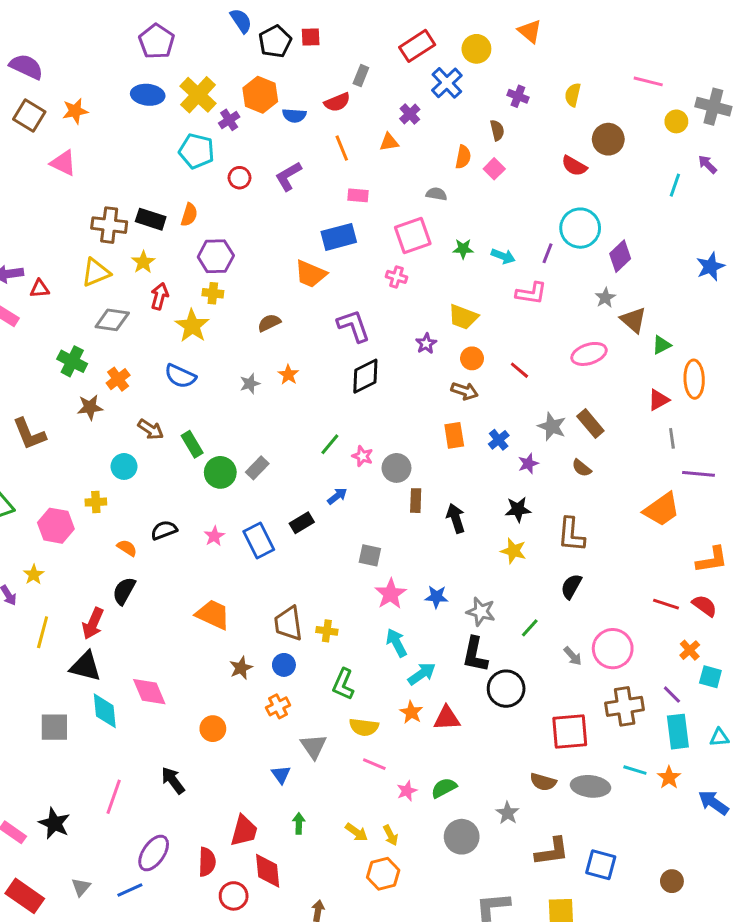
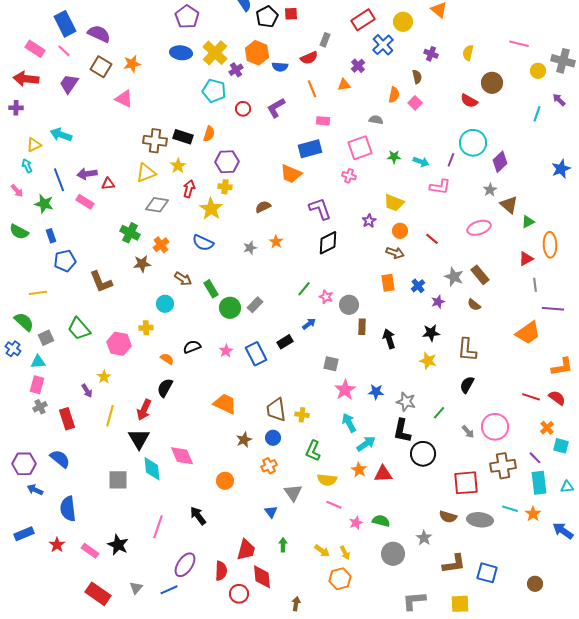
black triangle: (85, 666) -> (139, 439), turned 45
green semicircle: (444, 788) -> (381, 521), turned 42

